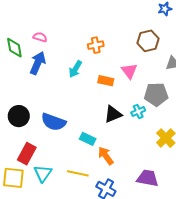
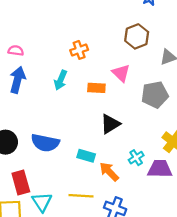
cyan cross: (138, 112) -> (136, 158), moved
red rectangle: (27, 154) -> (21, 183), turned -35
purple trapezoid: (148, 178) -> (160, 169), moved

